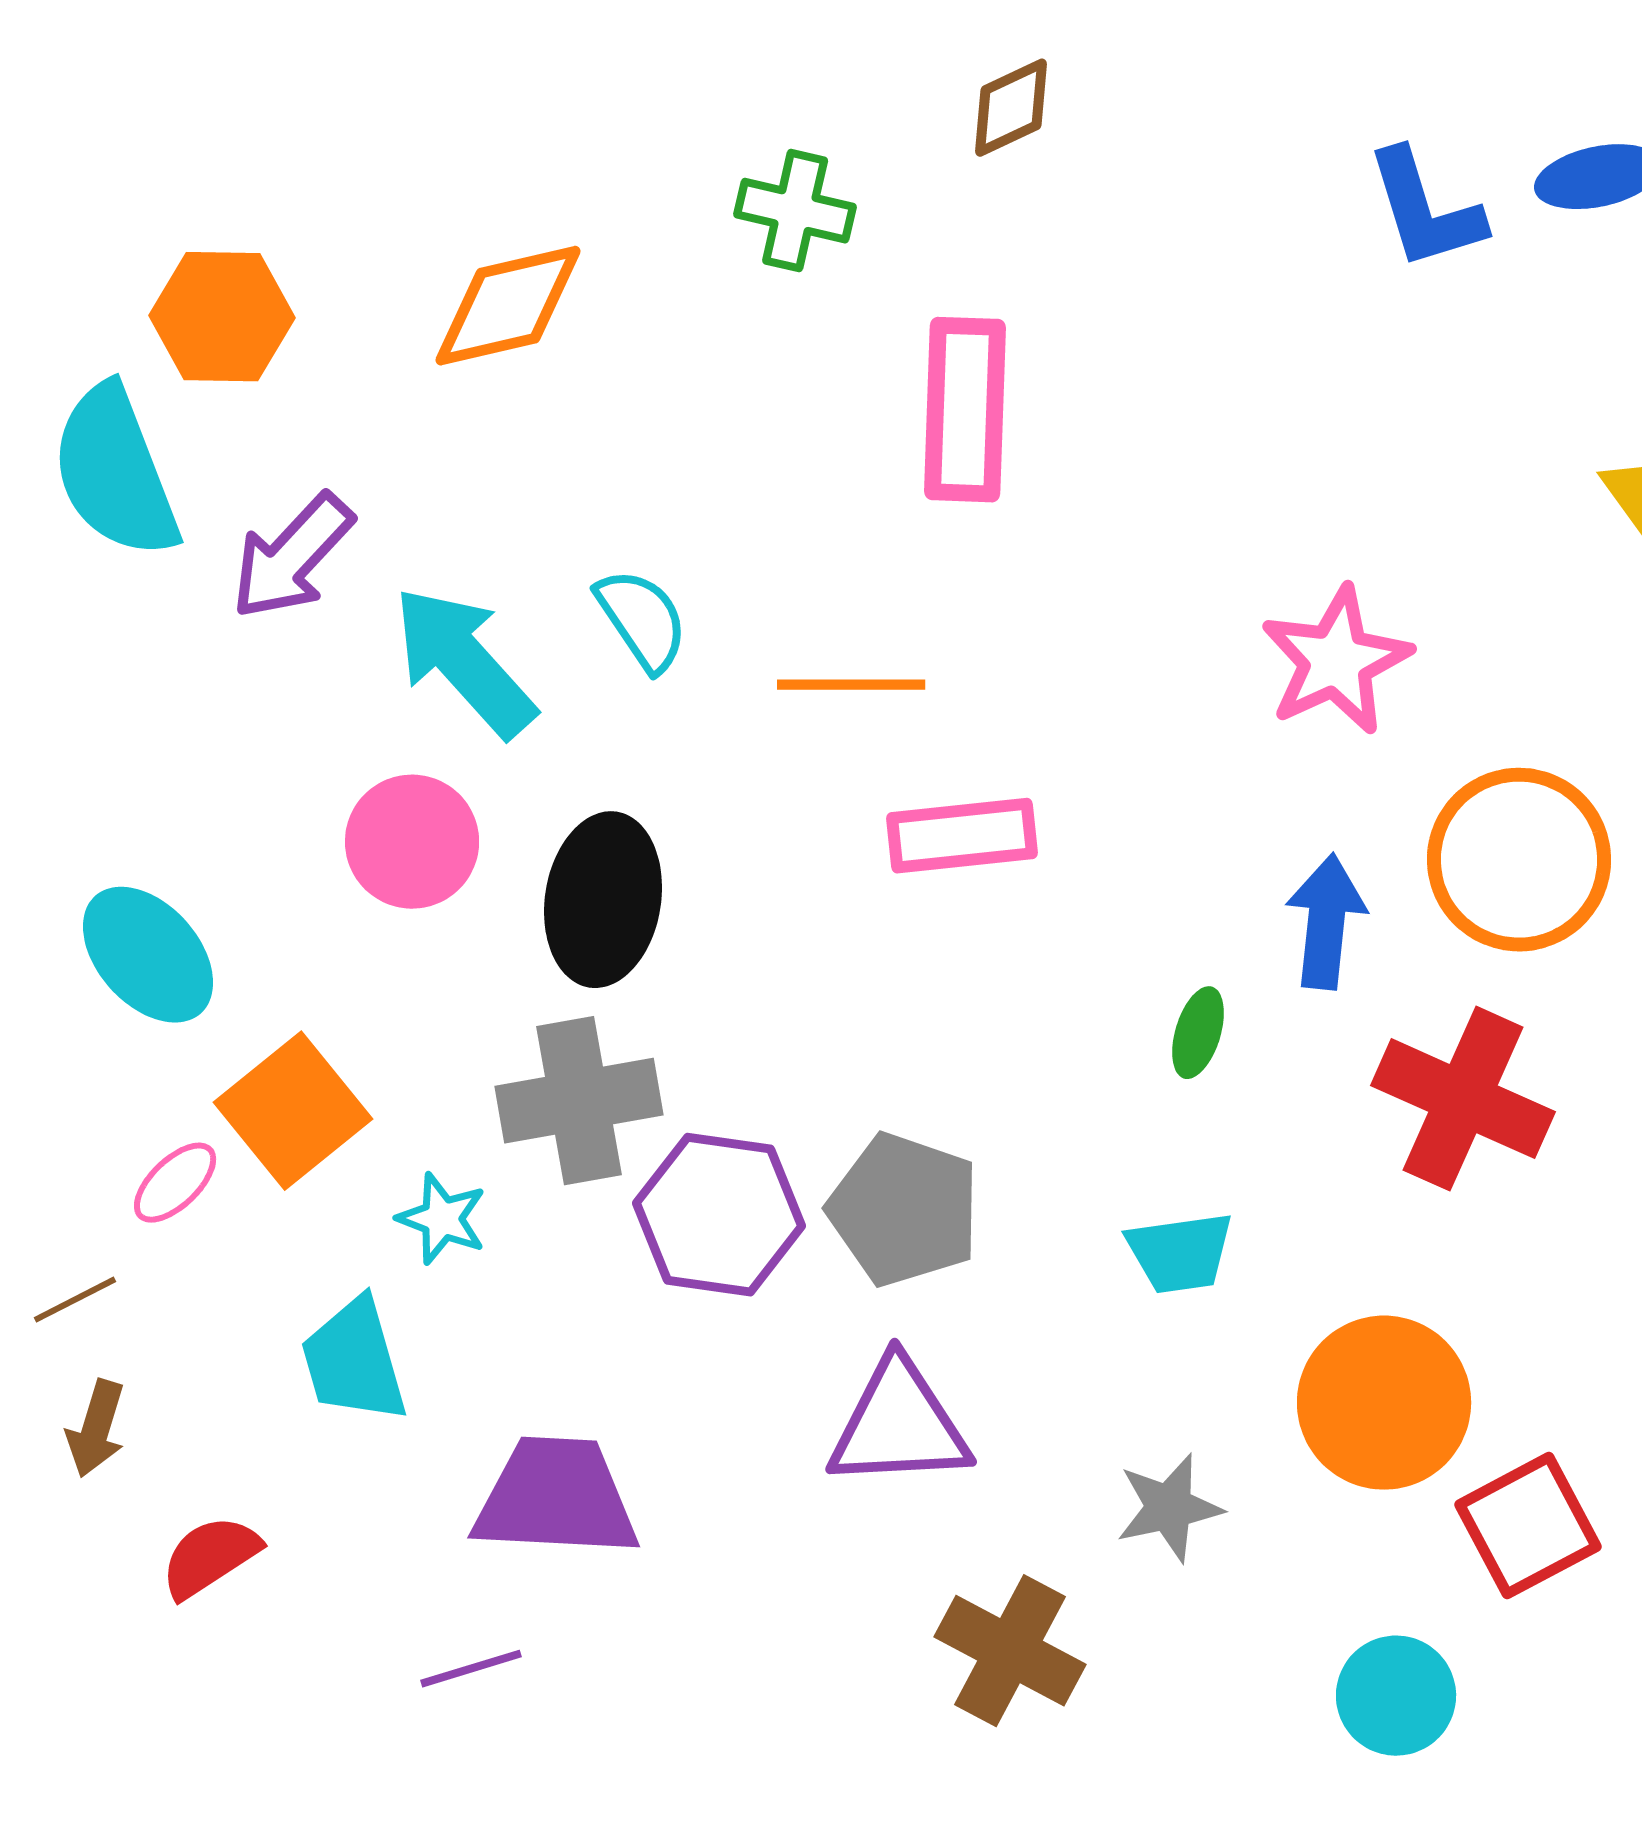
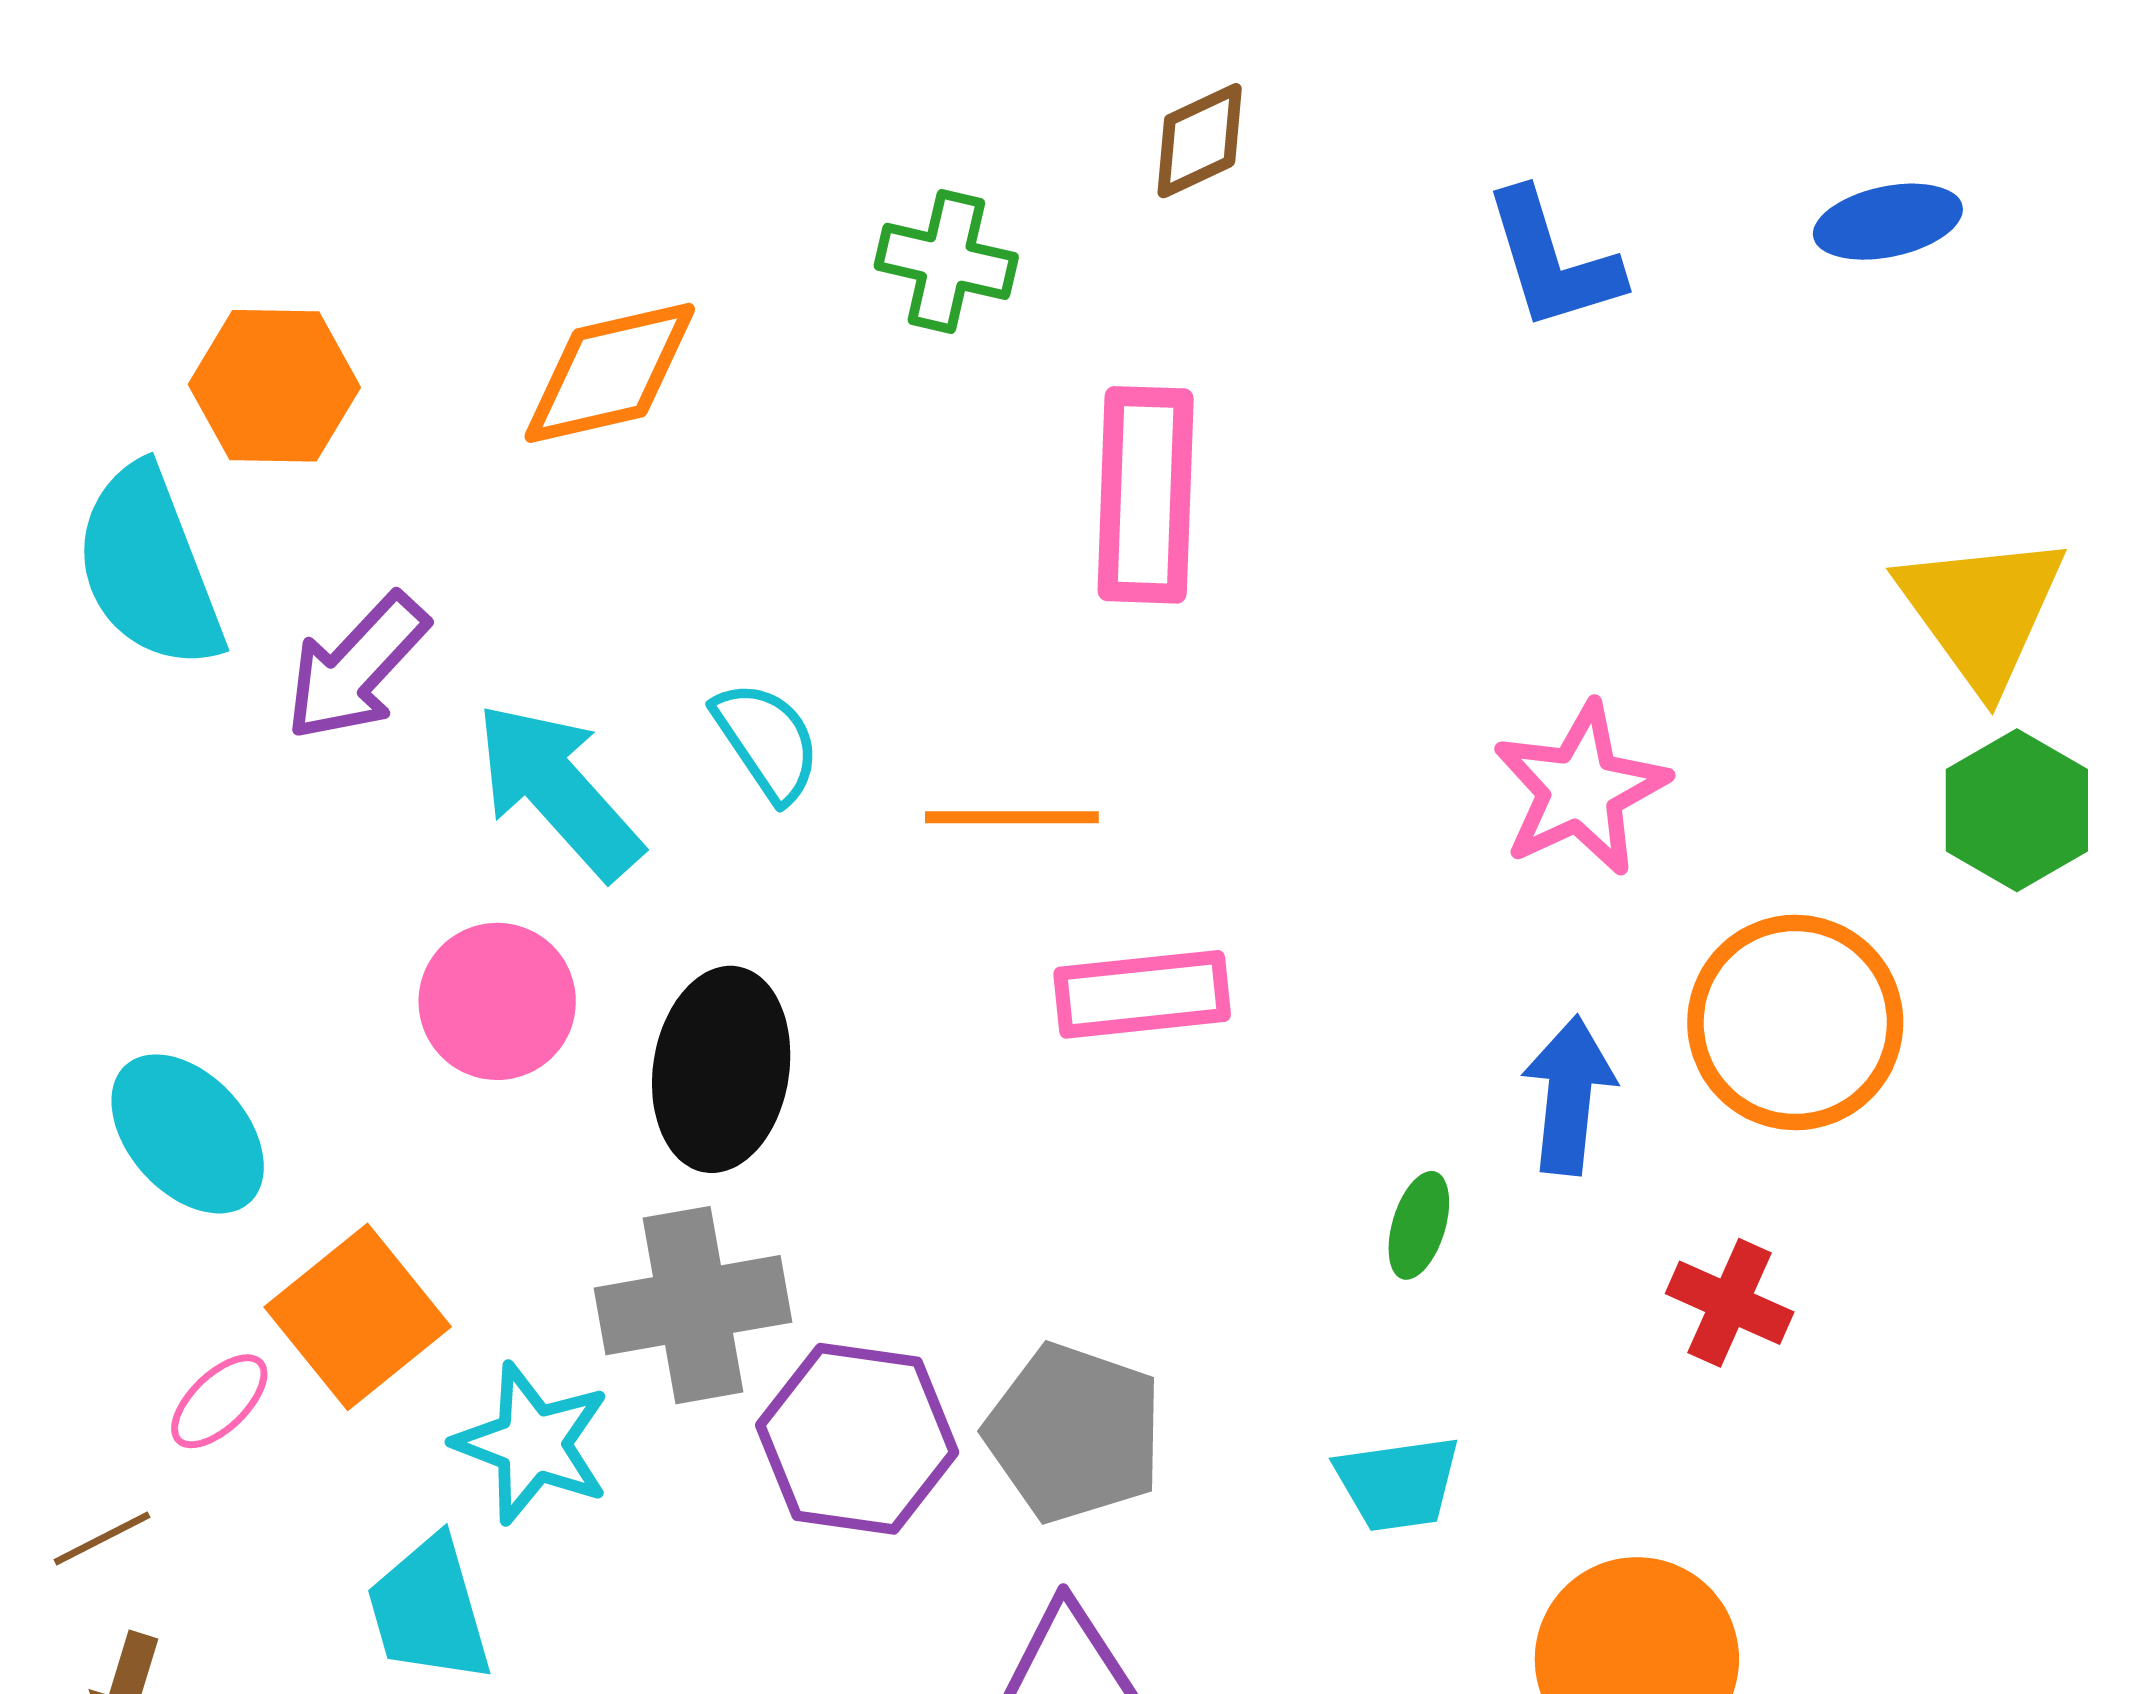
blue L-shape: (1425, 210) -> (1553, 260), moved
red cross: (1463, 1099) -> (1730, 1303), size x0.6
cyan star: (442, 1219) -> (532, 1443), size x1.5

